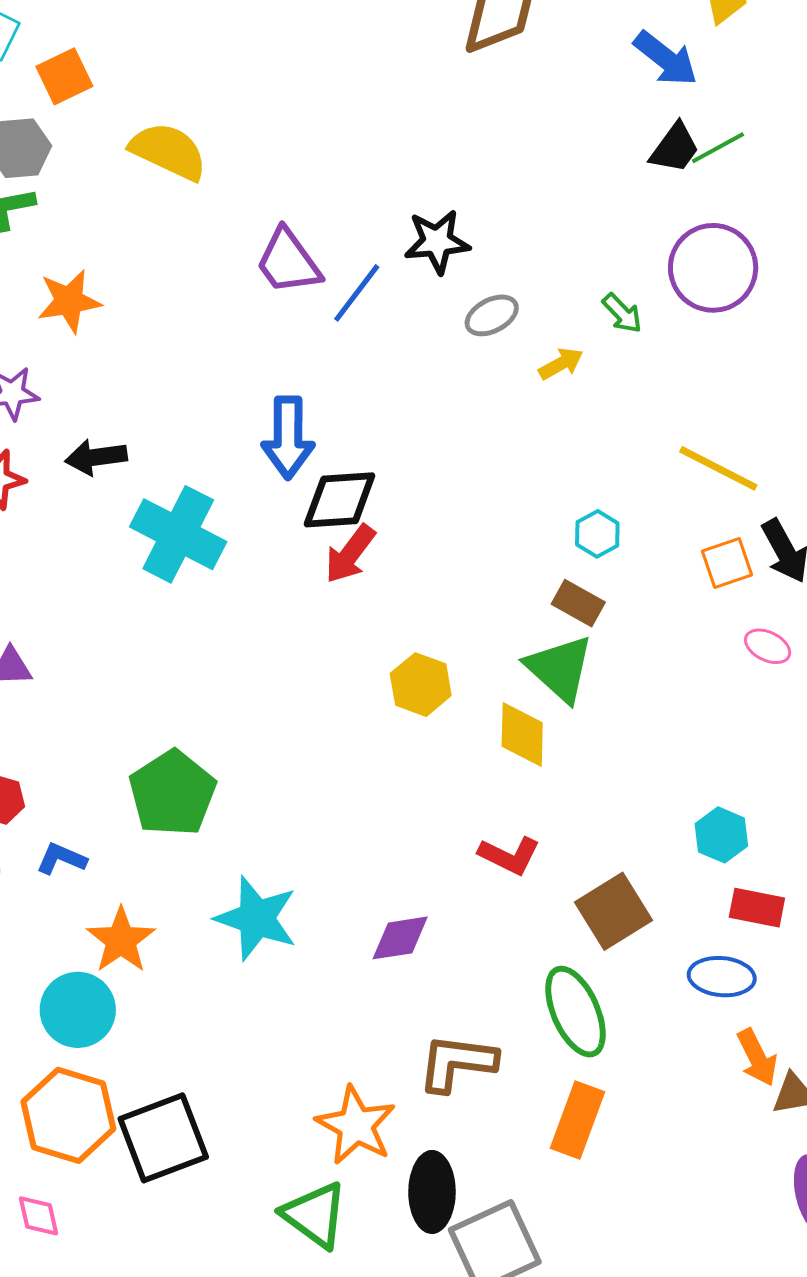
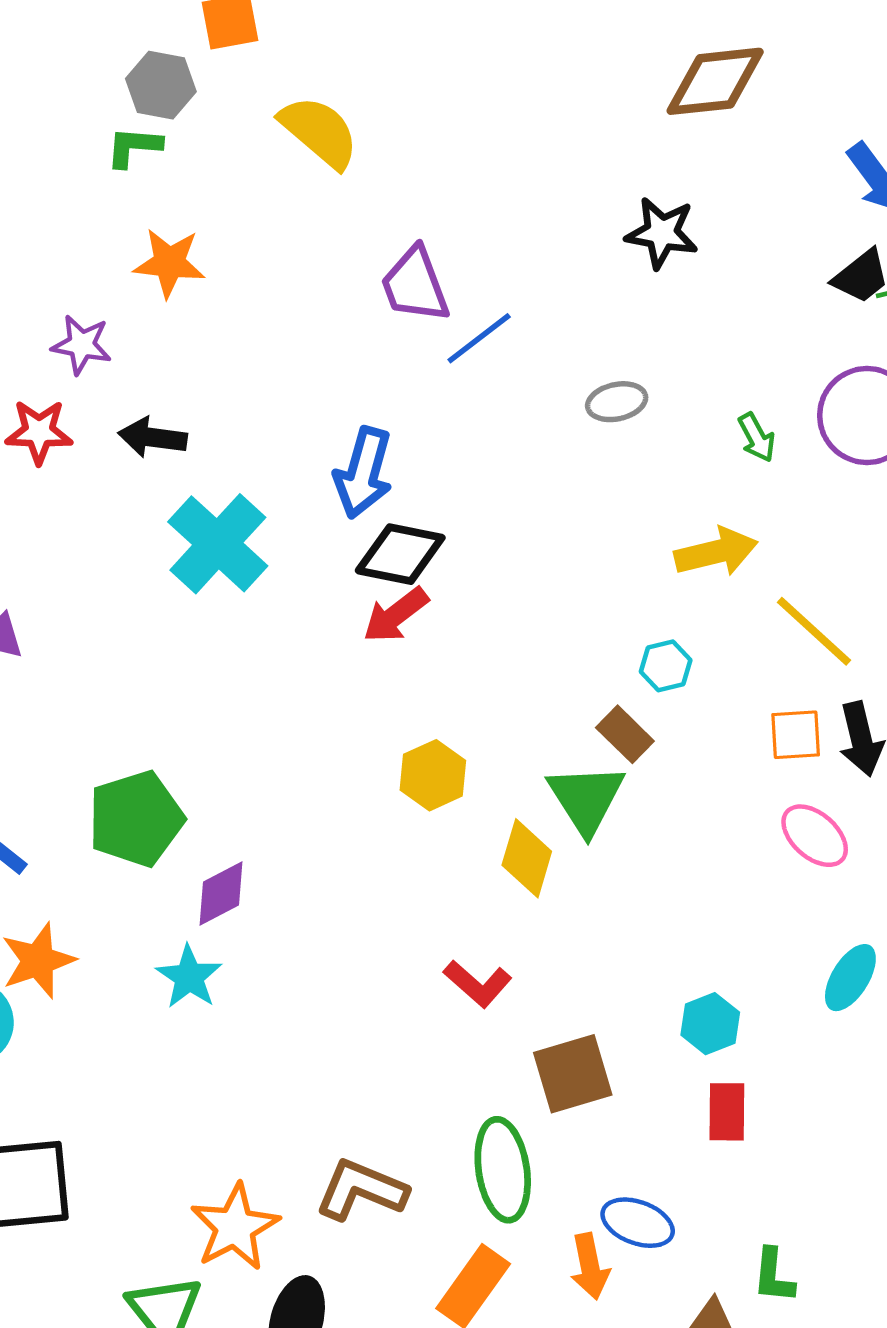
black star: (437, 242) -> (662, 233), moved
yellow arrow: (561, 364) -> (716, 552), moved, size x1.6
pink ellipse: (768, 646) -> (815, 836), size x1.4
red rectangle: (757, 908) -> (727, 1112), turned 64
cyan star: (256, 918) -> (189, 977), size x0.7
purple diamond: (400, 938) -> (221, 894), moved, turned -34
blue ellipse: (722, 977) -> (638, 1223), moved
orange arrow: (757, 1057) -> (590, 1266), moved

